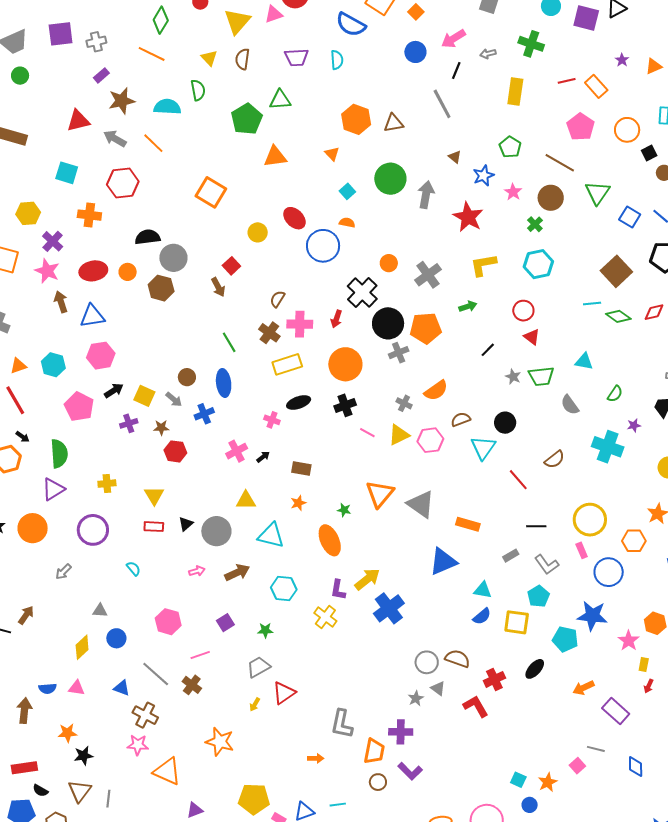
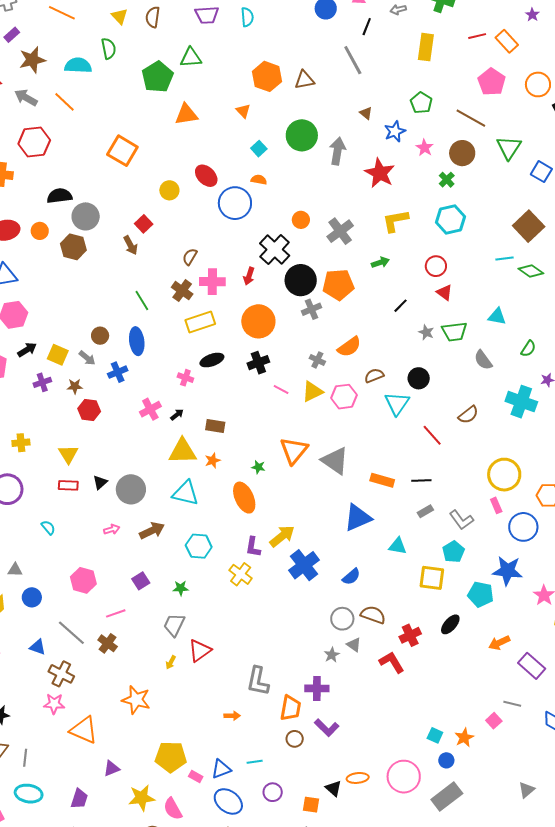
yellow triangle: (246, 500) -> (183, 451), moved, size x1.4
black line: (536, 526) -> (421, 480), moved
blue semicircle: (482, 616) -> (351, 577), moved
gray trapezoid: (258, 667) -> (174, 625), turned -35

